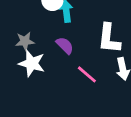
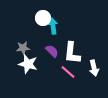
white L-shape: (109, 39) -> (72, 53), moved

